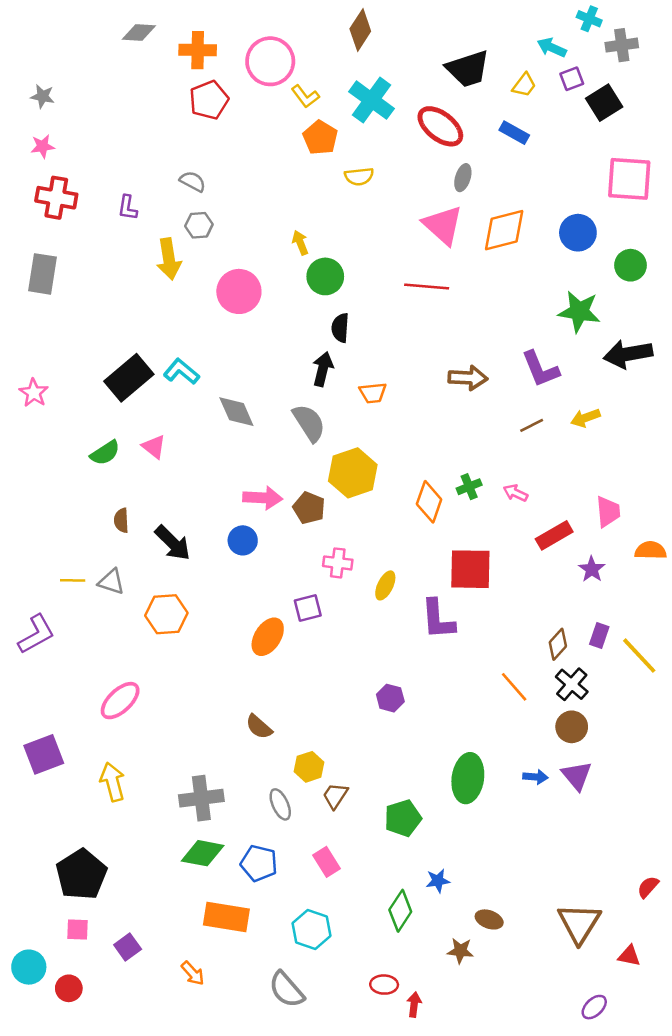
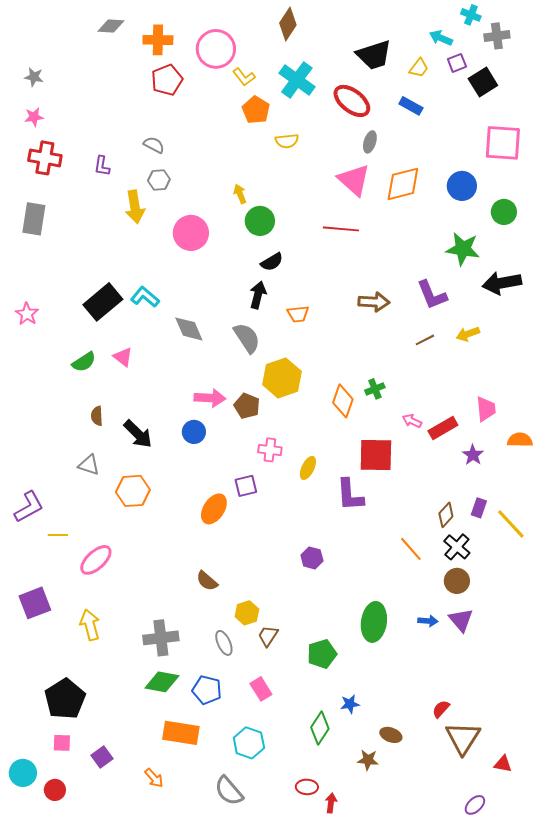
black semicircle: (340, 328) -> (272, 262), turned -125
pink arrow: (515, 493) -> (412, 421), moved
yellow line: (73, 580) -> (58, 535), moved
red semicircle: (648, 887) -> (441, 709), moved

